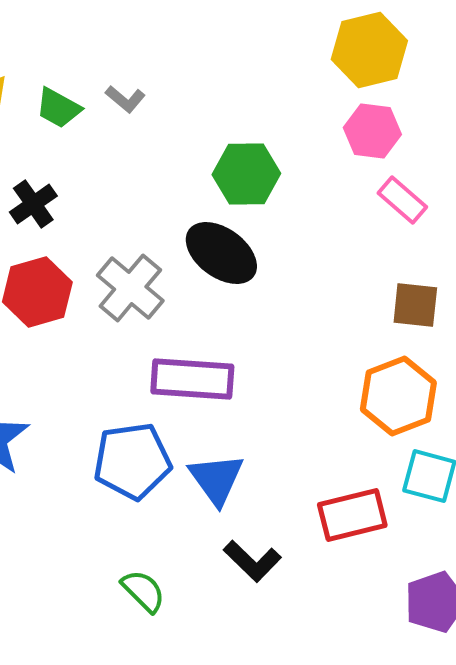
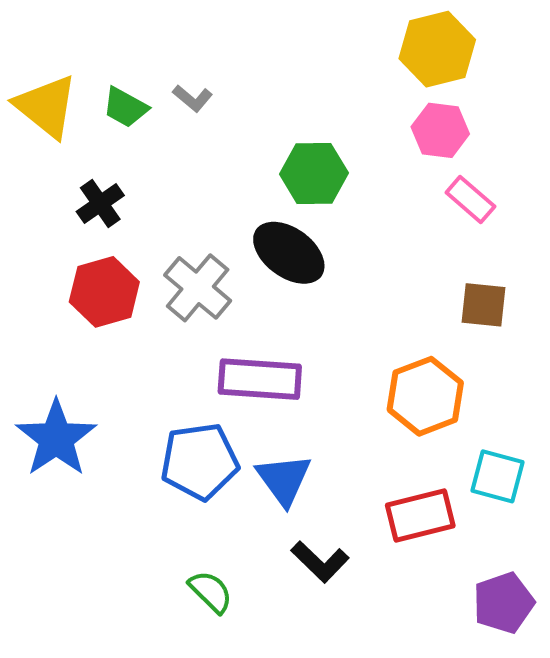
orange hexagon: (398, 396) -> (425, 396), moved

